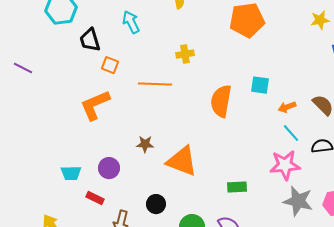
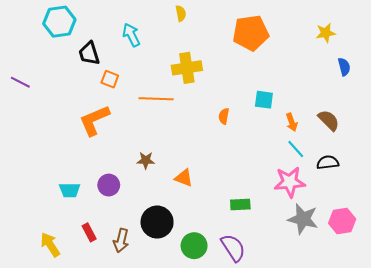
yellow cross: (185, 54) -> (187, 68), size x1.6
orange semicircle: (221, 101) -> (224, 116), size x0.5
orange arrow: (287, 107) -> (292, 122), turned -90
orange triangle: (182, 161) -> (184, 178), size x0.6
red rectangle: (95, 198) -> (89, 232), moved, turned 36
black circle: (156, 204) -> (157, 222), size x1.6

